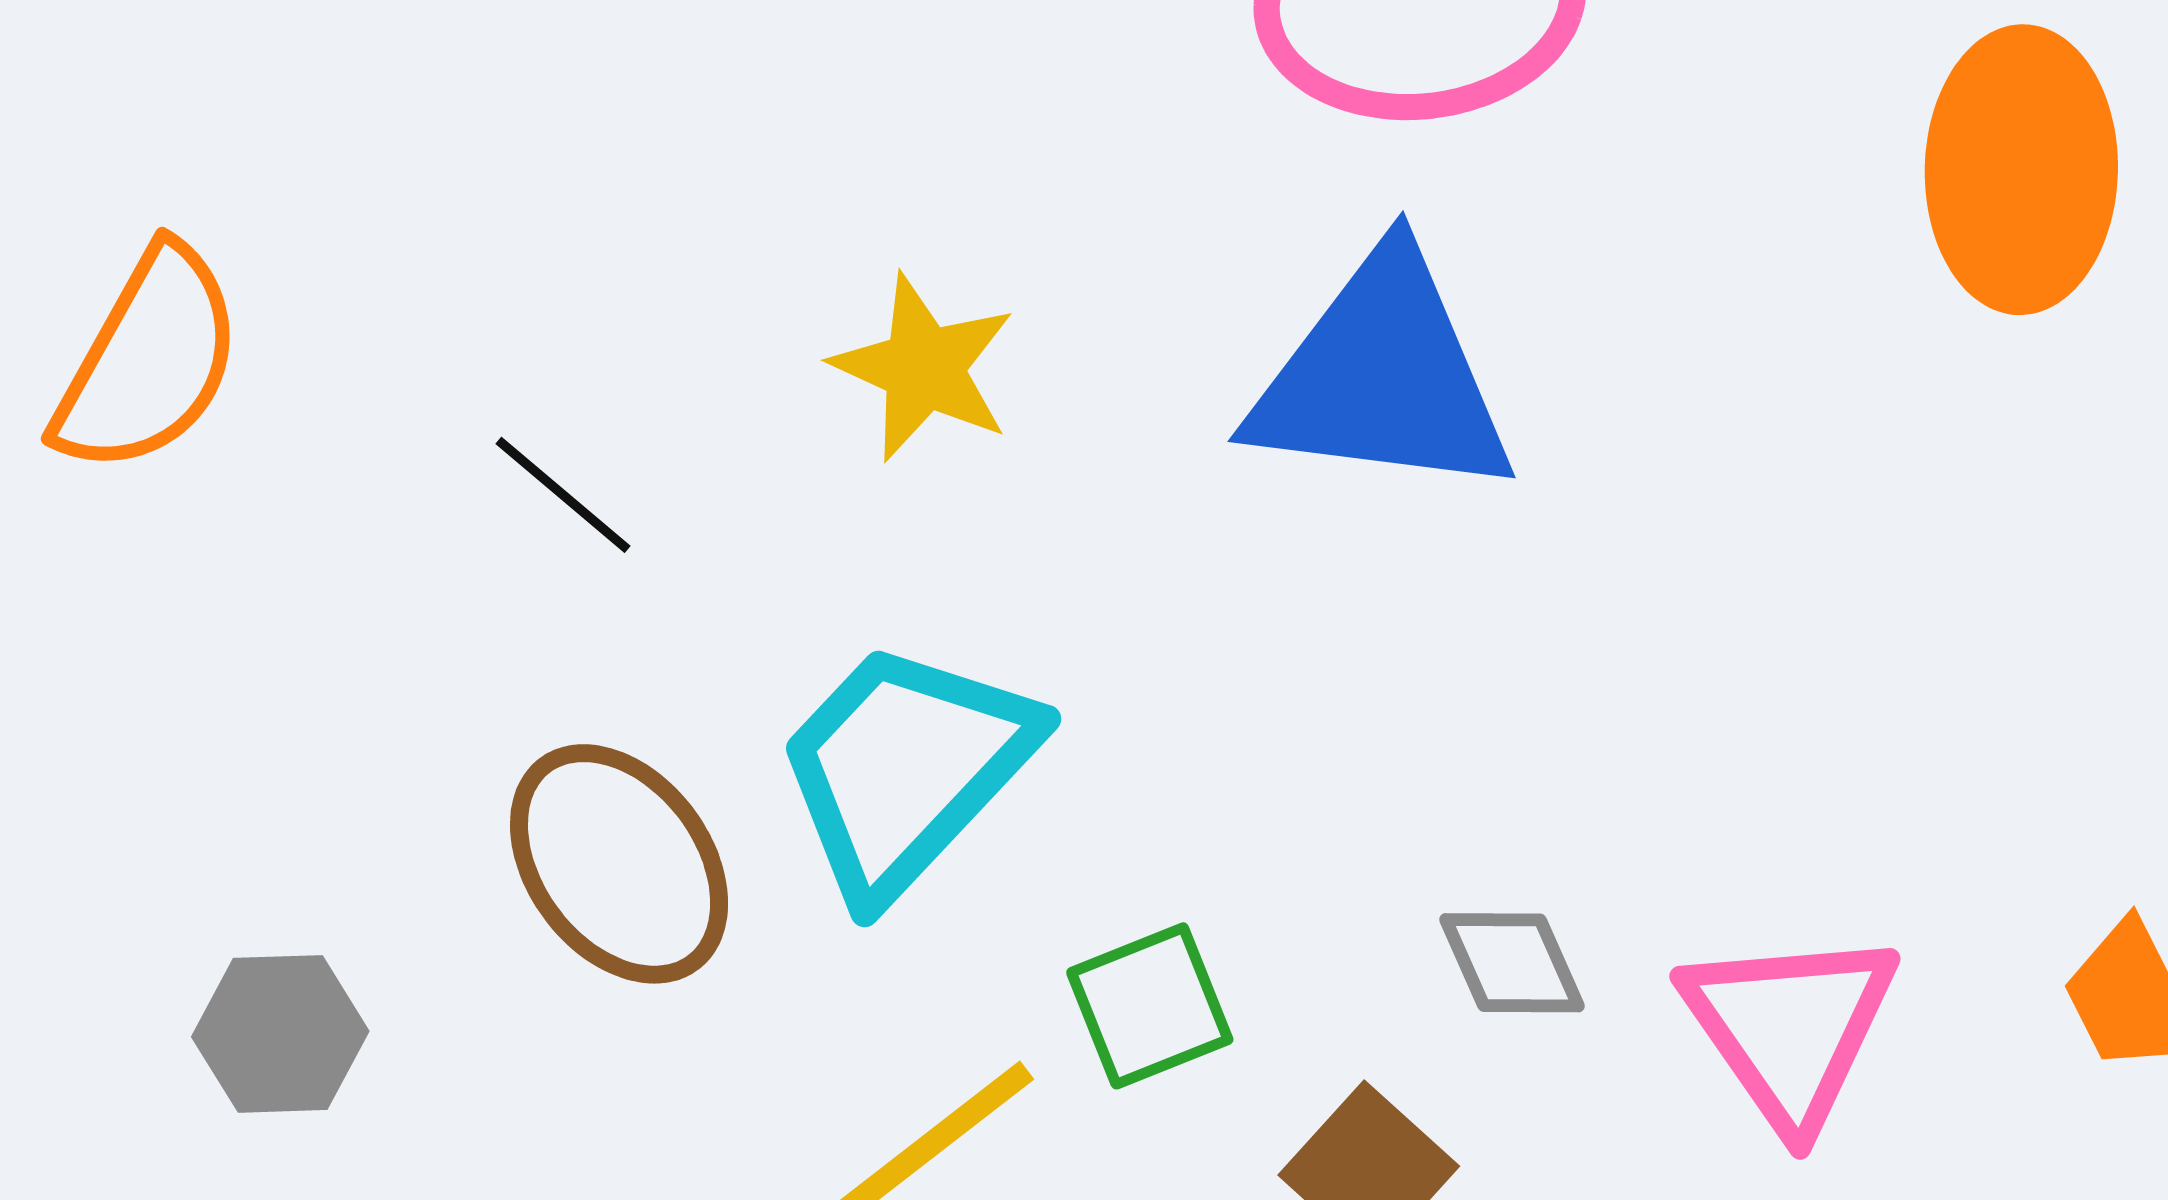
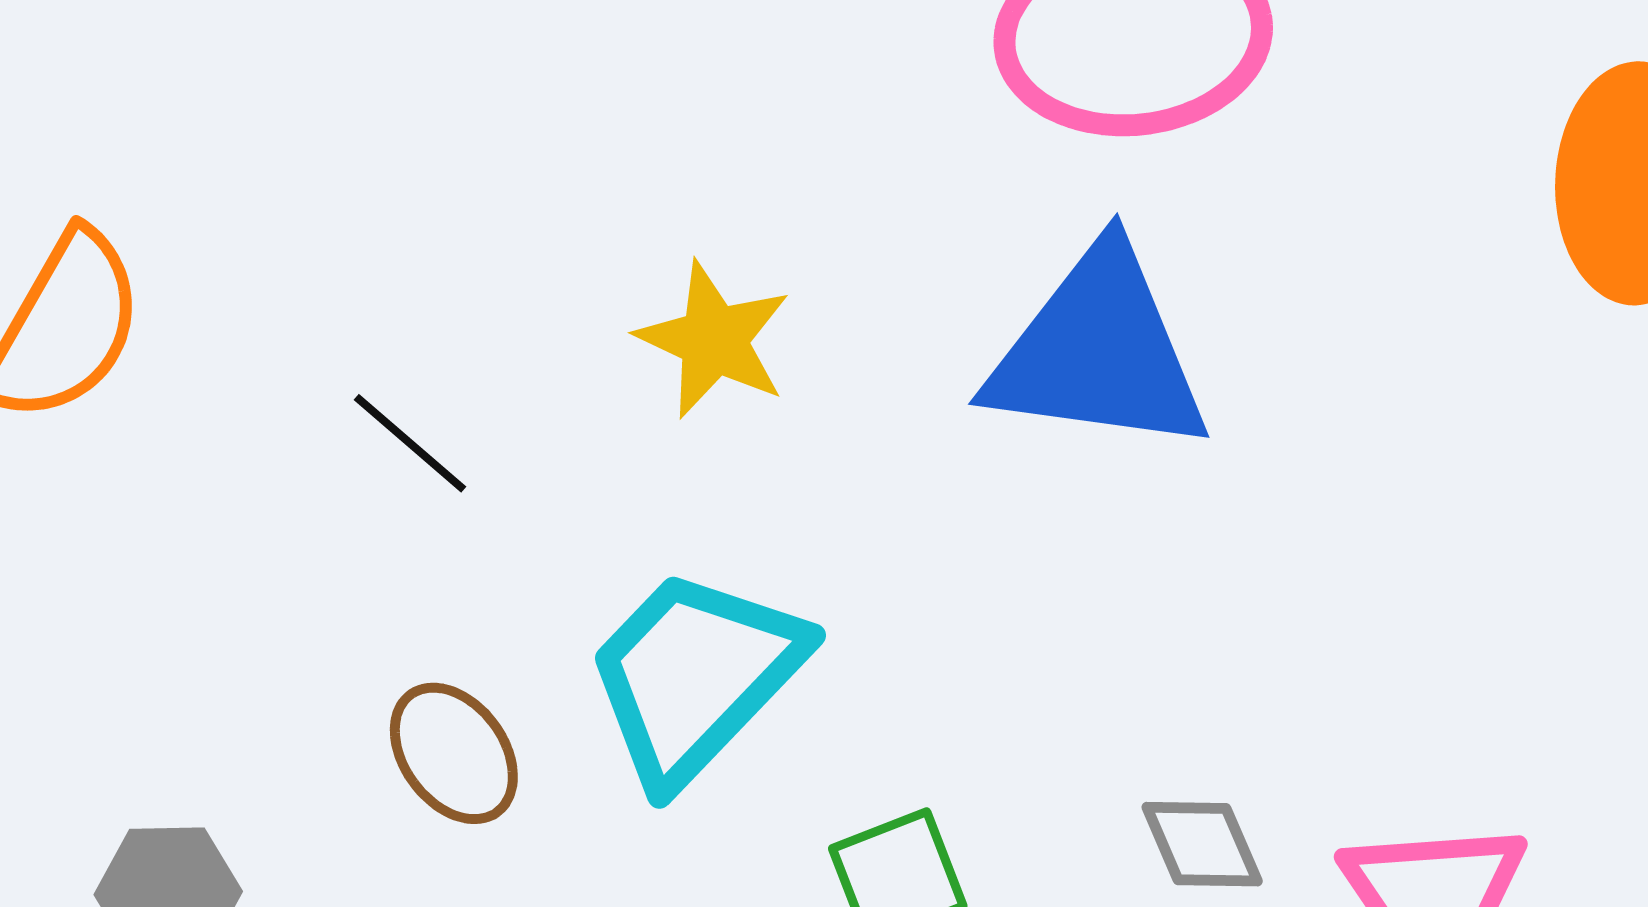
brown ellipse: (619, 864) -> (454, 753), size x0.7

